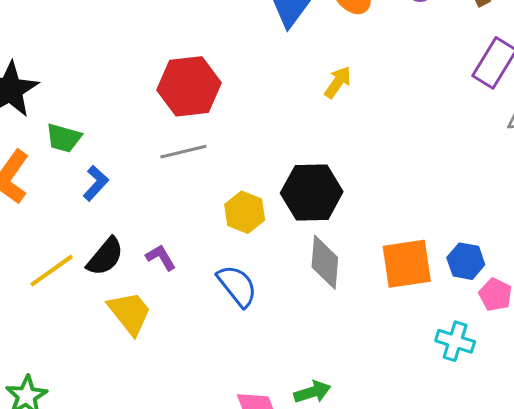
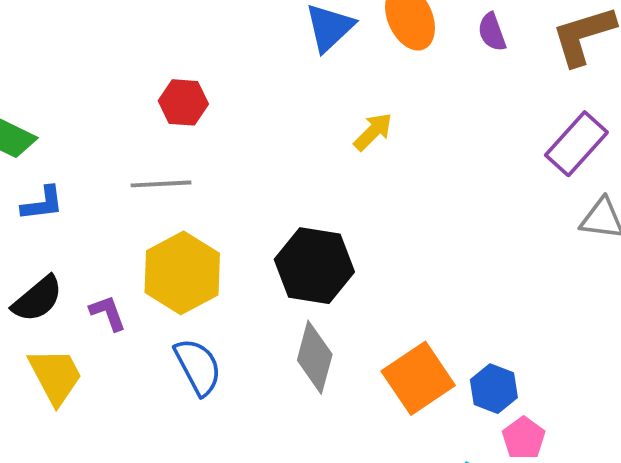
red hexagon: (189, 86) -> (183, 102), size x0.6
blue L-shape: (96, 183) -> (42, 204), turned 30
yellow hexagon: (245, 212) -> (182, 273), moved, size x1.5
orange square: (407, 264) -> (418, 378), turned -36

